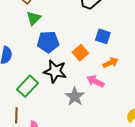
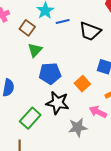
gray star: (75, 96) -> (78, 127), turned 30

